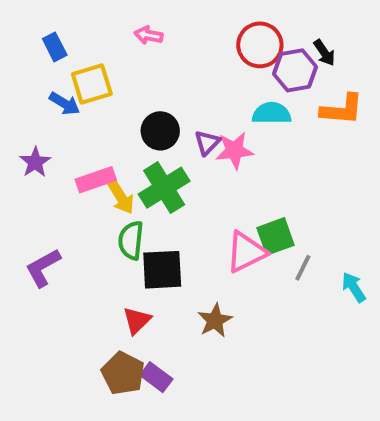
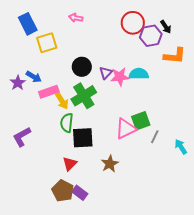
blue rectangle: (55, 47) -> (28, 24), size x1.5
blue arrow: (64, 104) -> (34, 77), moved
cyan semicircle: (272, 113) -> (139, 74), moved

